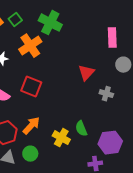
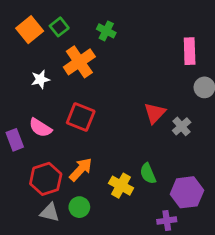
green cross: (50, 23) -> (106, 31), size x0.6
red triangle: (86, 73) -> (155, 113), moved
gray cross: (106, 94) -> (182, 126), turned 32

